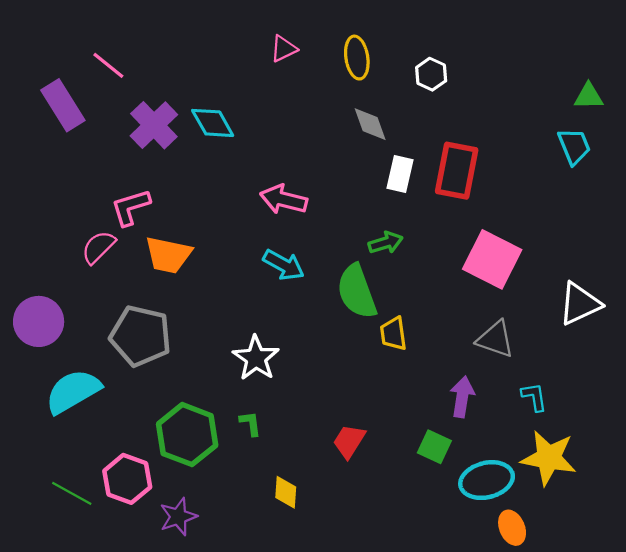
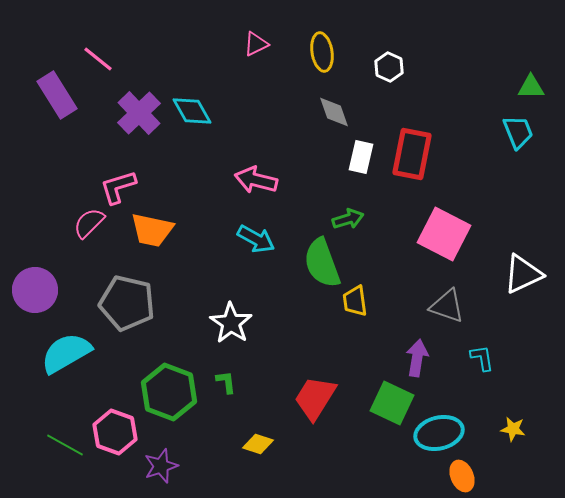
red trapezoid: (349, 441) -> (315, 398), size x1.4
green square: (434, 447) -> (392, 403), size x1.4
yellow star: (549, 458) -> (513, 429), moved, size x0.5
yellow diamond: (286, 492) -> (258, 444), turned -76

